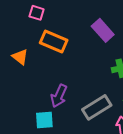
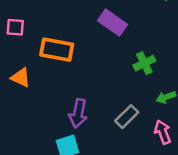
pink square: (37, 13) -> (15, 27), moved
gray rectangle: (97, 107) -> (127, 117), size x0.7

